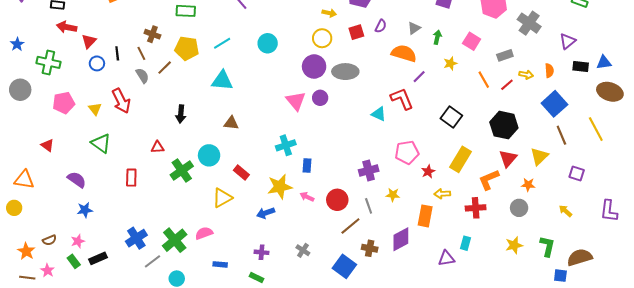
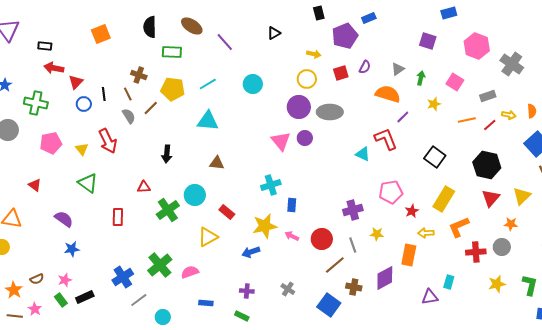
orange line: (484, 80) -> (467, 120), turned -72
orange L-shape: (489, 180) -> (459, 227), moved
red cross: (476, 208) -> (476, 252), moved
green cross: (175, 240) -> (160, 265), moved

